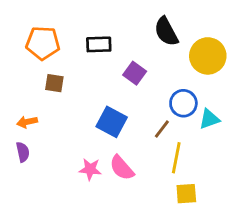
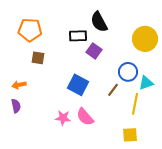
black semicircle: (166, 32) -> (99, 22), moved
black rectangle: (99, 44) -> (78, 36), moved
yellow line: (176, 158) -> (135, 104), moved

